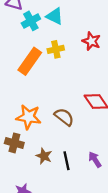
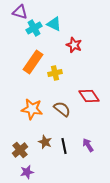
red star: (91, 41) -> (74, 45), moved
yellow cross: (56, 49) -> (55, 73), moved
brown cross: (14, 143) -> (20, 150), moved, turned 35

